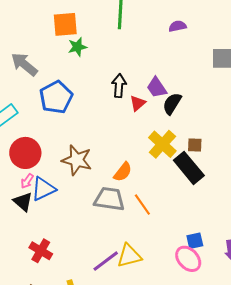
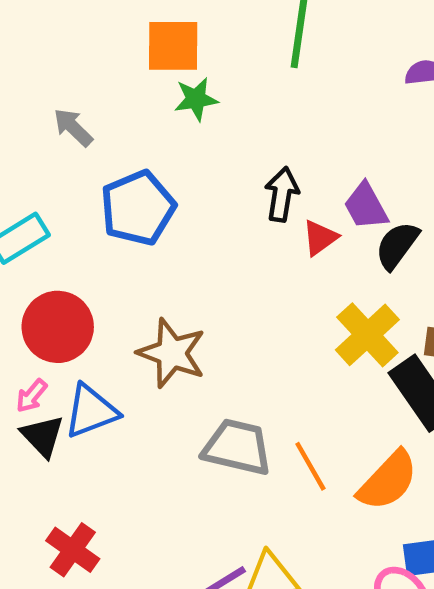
gray arrow: (24, 64) -> (73, 127), size x0.7
orange semicircle: (123, 172) -> (388, 481), moved, size x1.4
pink arrow: (27, 181) -> (32, 396), moved

